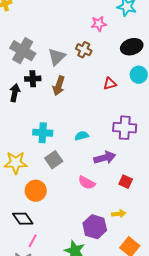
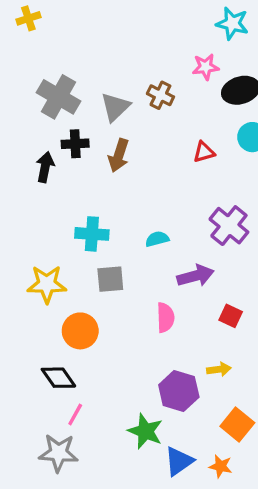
pink star: (99, 24) -> (206, 67), moved
purple cross: (125, 128) -> (229, 226), turned 35
gray square: (54, 160) -> (110, 279), turned 30
pink semicircle: (87, 183) -> (165, 318), turned -120

